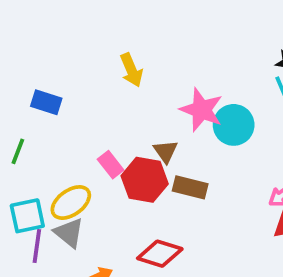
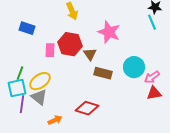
cyan circle: (234, 125) -> (134, 67), moved
green line: (18, 151) -> (20, 73), moved
pink rectangle: (111, 165) -> (50, 50), moved, turned 40
red hexagon: (145, 180) -> (70, 44), moved

